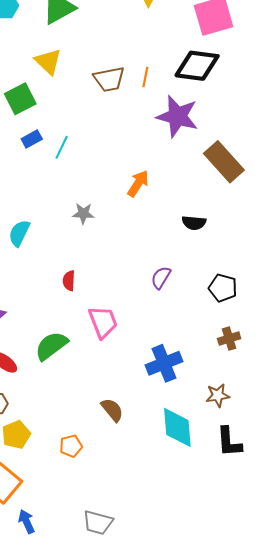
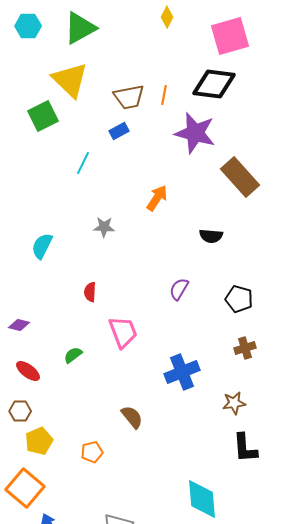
yellow triangle: (48, 62) -> (70, 80), size x1.4
blue rectangle: (32, 139) -> (119, 131), moved
green semicircle: (51, 346) -> (73, 355), size x0.6
cyan diamond: (177, 427) -> (202, 499), moved

